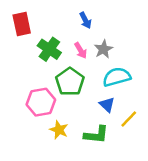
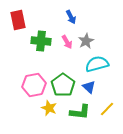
green cross: (49, 49) -> (41, 41), turned -30
green pentagon: (70, 82) -> (63, 85), moved
yellow line: (129, 119) -> (107, 109), moved

